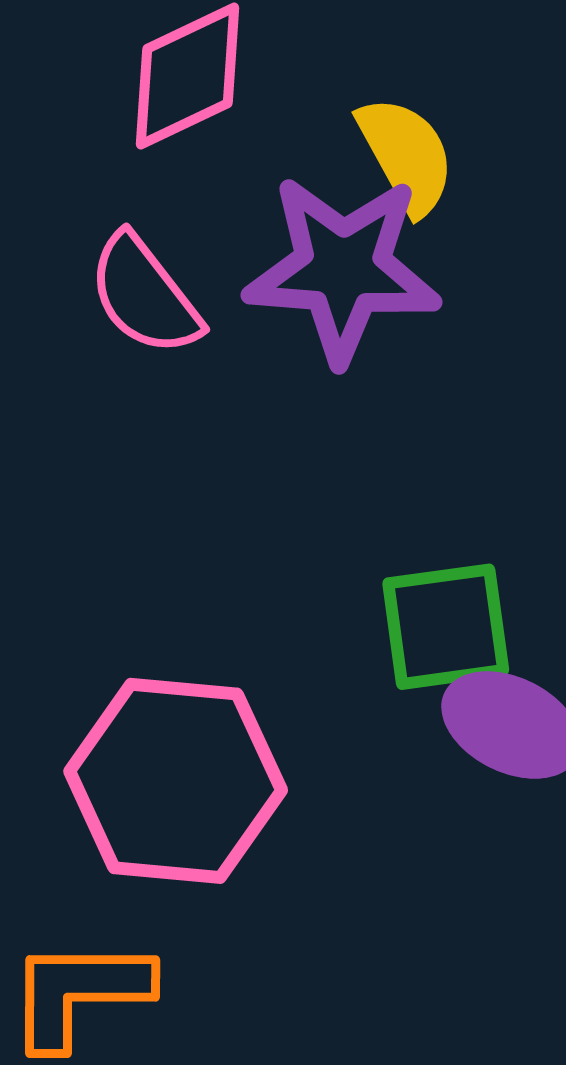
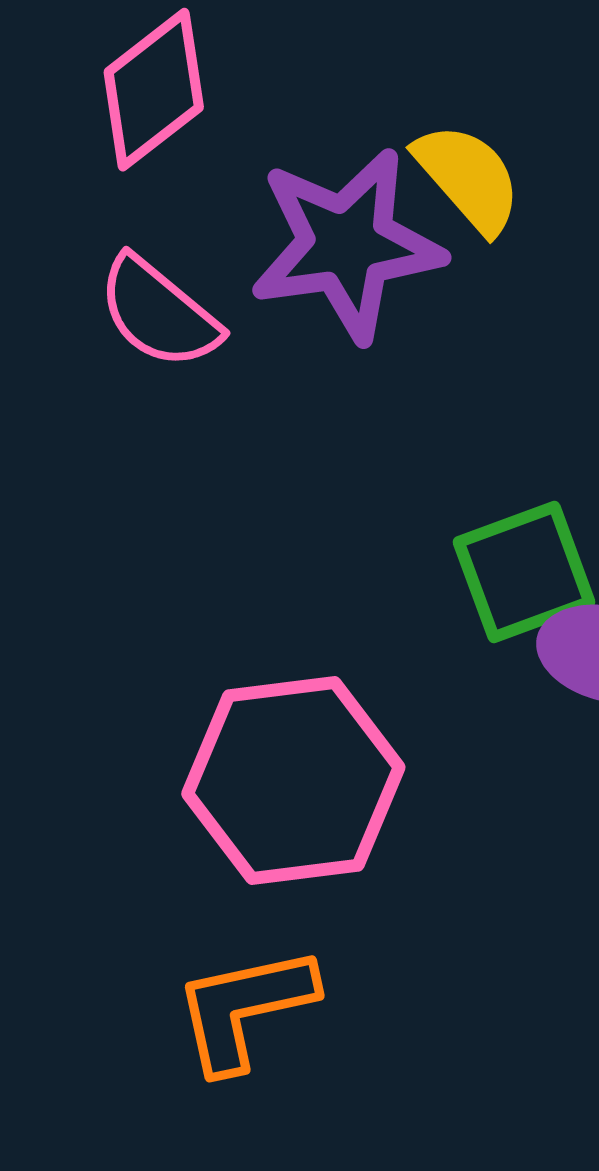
yellow semicircle: (406, 155) -> (468, 178), moved

